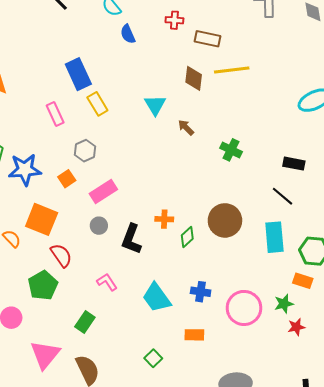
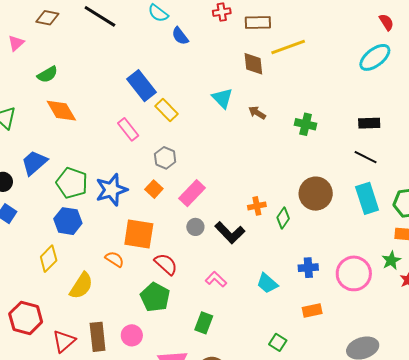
black L-shape: (131, 239) -> (230, 233), turned -52
cyan trapezoid: (157, 298) -> (267, 283), size x0.7

